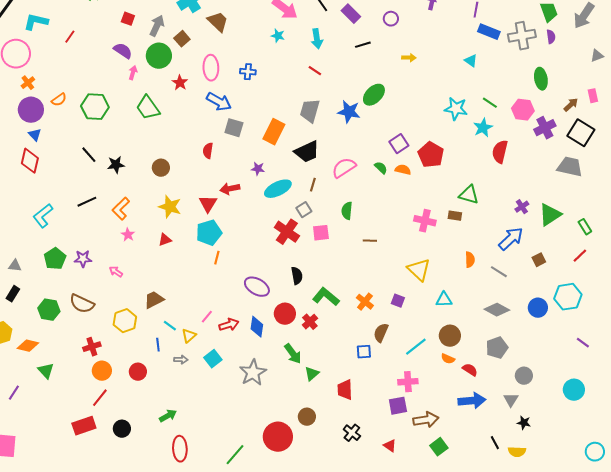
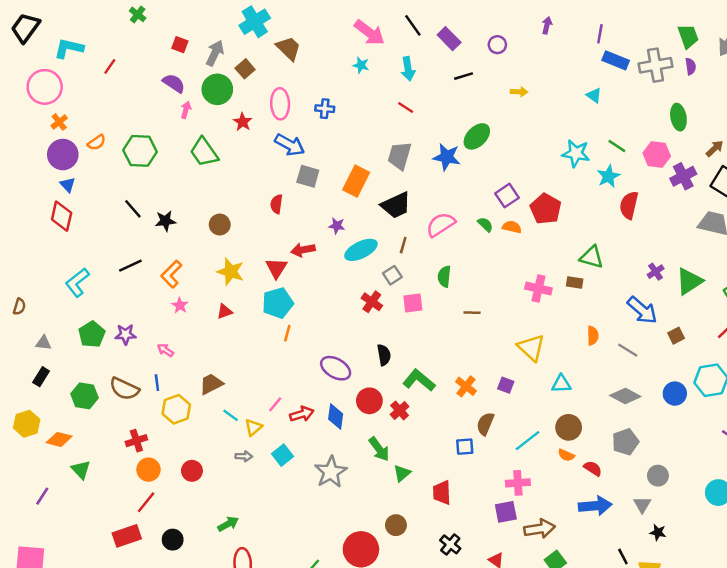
red cross: (287, 232) -> (372, 302), size x0.7
blue arrow: (511, 239) -> (642, 310), turned 84
blue line: (158, 345) -> (157, 383), moved

